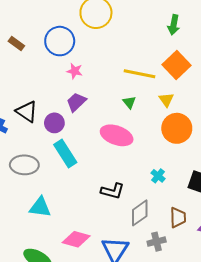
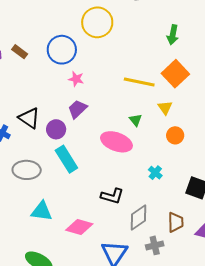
green triangle: (129, 102) -> (136, 120), moved
orange circle: (177, 128) -> (175, 135), size x0.6
cyan cross: (158, 176) -> (155, 173), moved
pink diamond: (76, 239) -> (79, 227), moved

